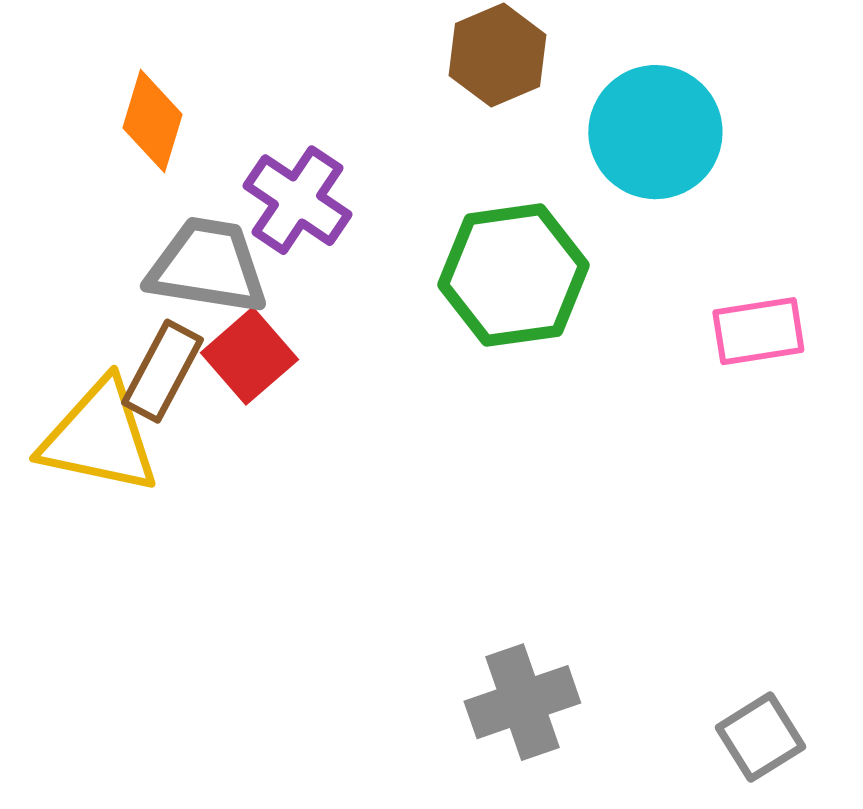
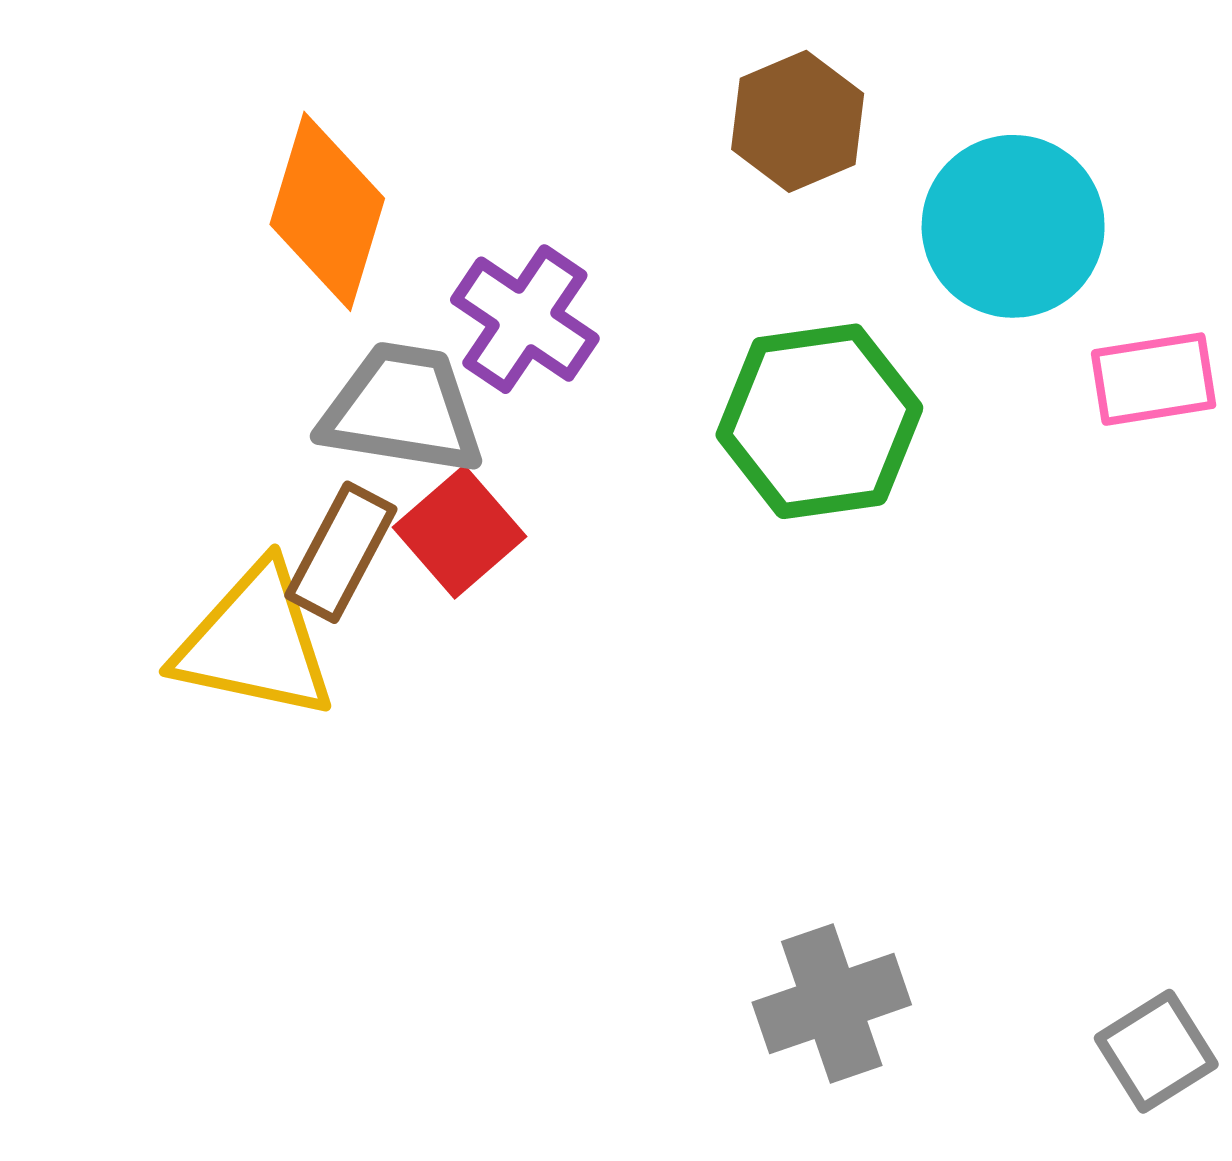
orange diamond: (152, 121) -> (327, 211), size x1.4
pink rectangle: (758, 331) -> (1154, 379), moved

